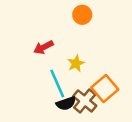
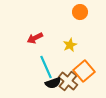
orange circle: (82, 15) -> (80, 12), moved
yellow star: (76, 63) -> (70, 45), moved

